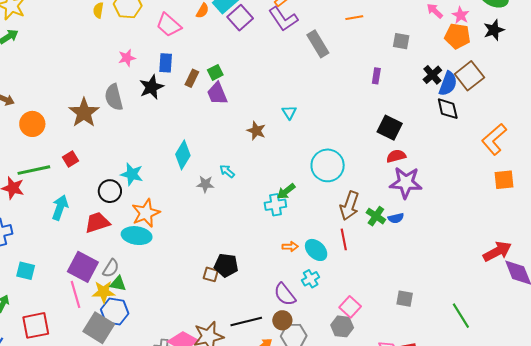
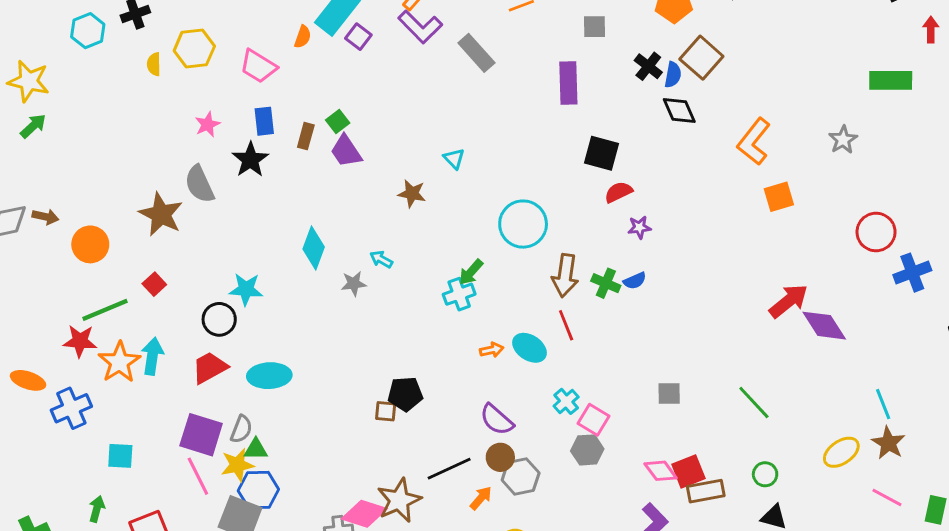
purple square: (240, 18) -> (358, 37), size x0.7
purple rectangle: (376, 76) -> (568, 83), size x1.8
blue semicircle: (448, 84) -> (673, 75), size x0.7
purple star: (406, 183) -> (639, 227), size x0.5
orange star: (146, 213) -> (119, 362), moved
cyan cross: (311, 279) -> (566, 401), moved

